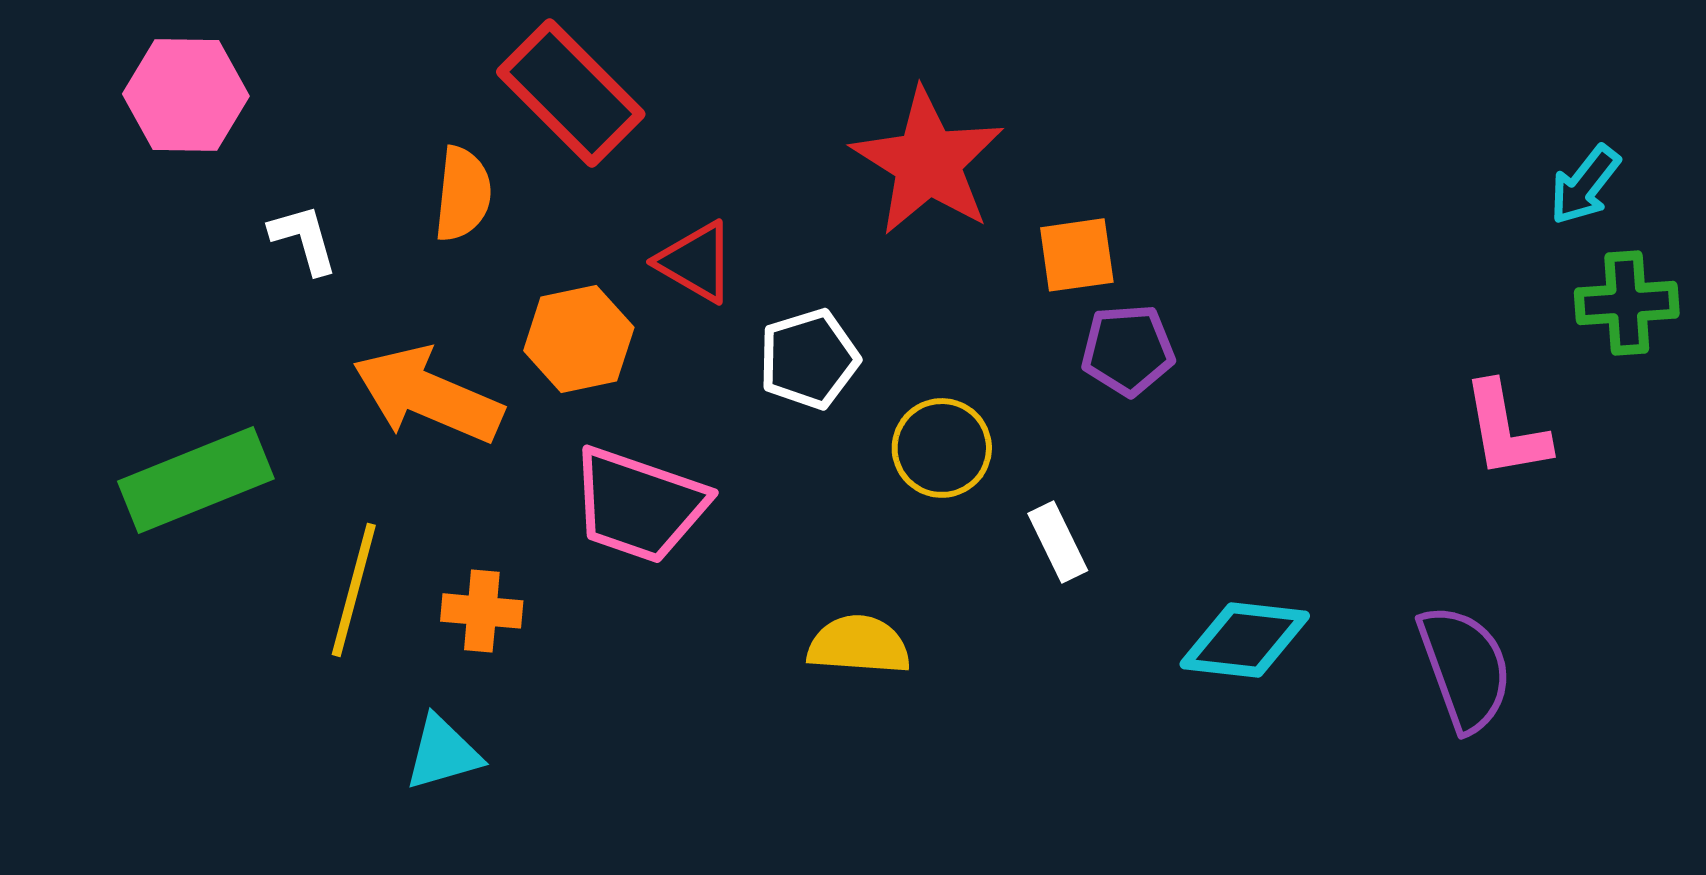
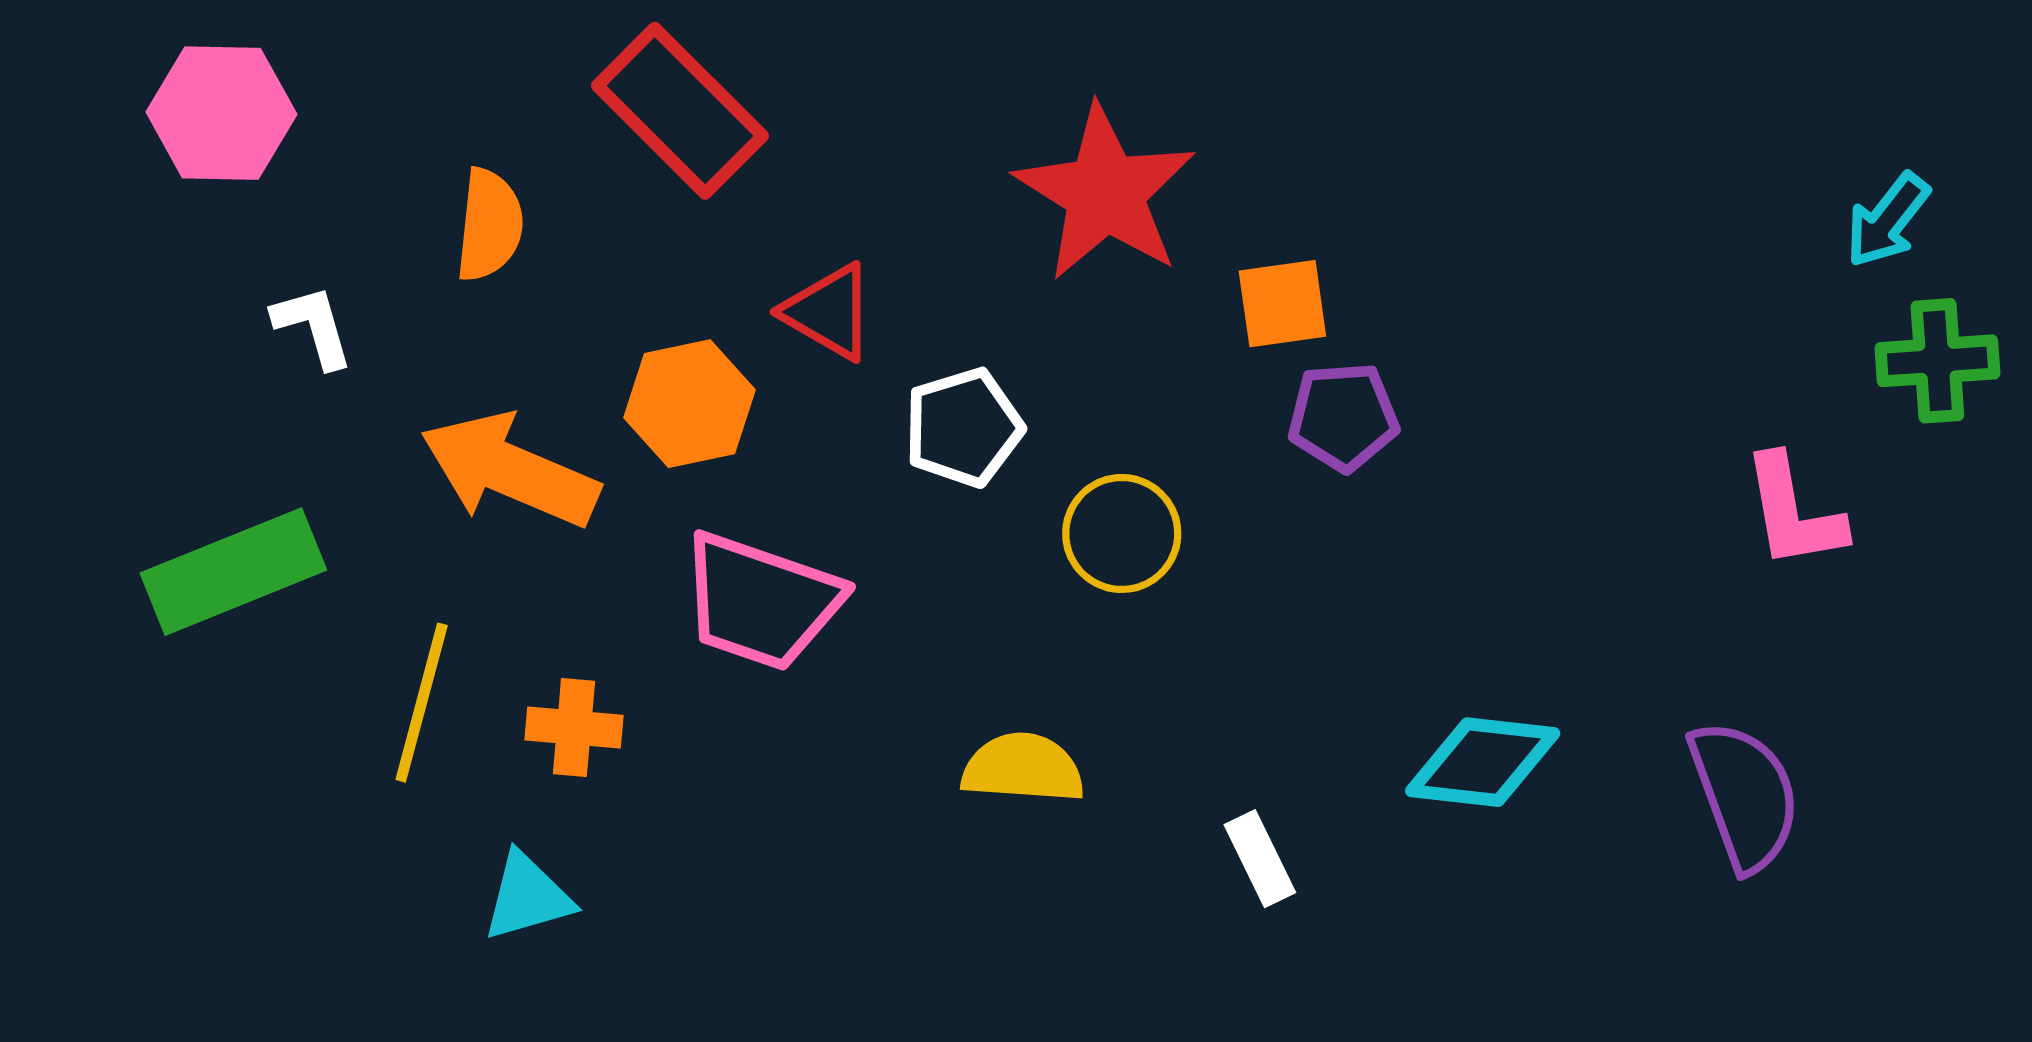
orange semicircle: (463, 194) -> (489, 225), moved
white L-shape: (304, 239) -> (313, 326), moved
white rectangle: (1058, 542) -> (1260, 859), moved

